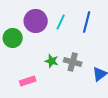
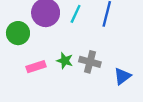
pink rectangle: (28, 81) -> (36, 67), moved

